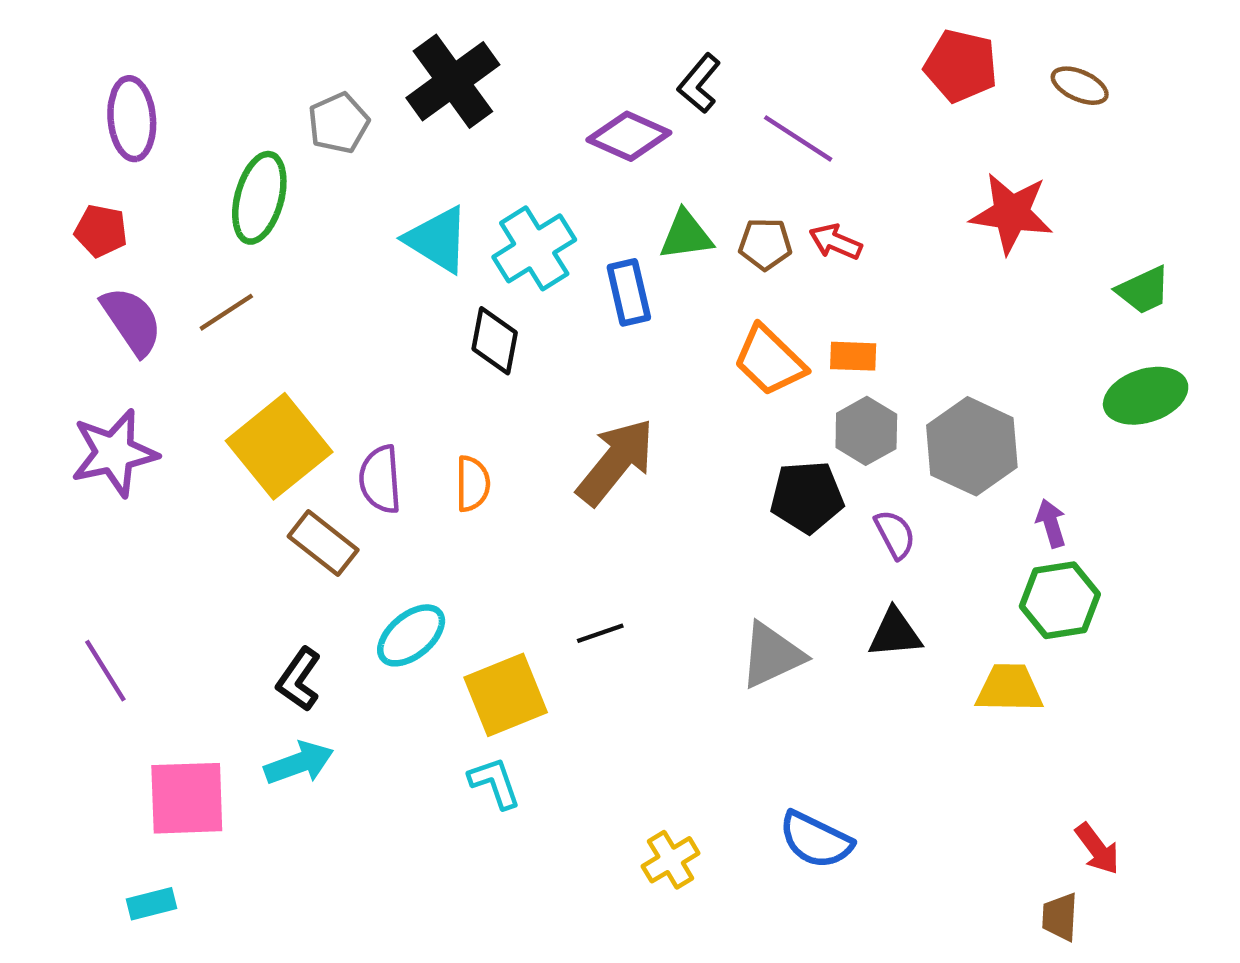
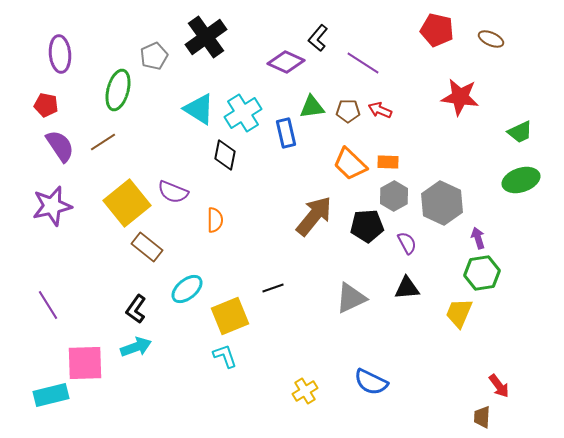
brown arrow: (616, 462) -> (314, 216), moved
purple semicircle: (380, 479) -> (173, 192), moved, turned -64
yellow trapezoid: (1009, 688) -> (459, 313), turned -68
cyan rectangle: (152, 904) -> (51, 395), moved, size x1.6

